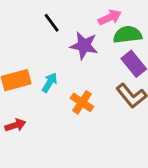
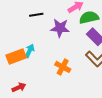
black line: (52, 23) -> (36, 15), turned -56
cyan arrow: (50, 82) -> (30, 51), moved

